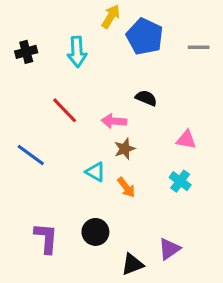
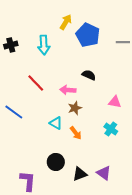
purple L-shape: (46, 238) -> (28, 181), moved
purple triangle: (169, 249) -> (104, 173), turned -49
black triangle: (132, 264) -> (80, 174), moved

